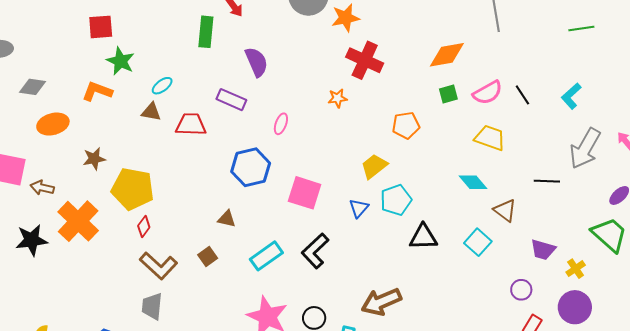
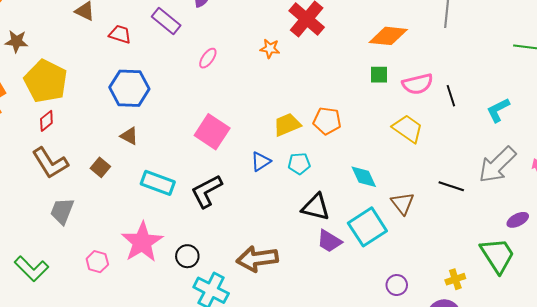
red trapezoid: (191, 124) -> (120, 34), size x0.7
orange pentagon: (406, 125) -> (327, 121), moved
blue hexagon: (251, 167) -> (129, 88), moved
cyan diamond: (473, 182) -> (364, 177), moved
cyan pentagon: (396, 200) -> (299, 164), size x0.7
cyan square: (478, 242) -> (367, 227), size x1.4
purple trapezoid: (543, 250) -> (329, 241), moved
cyan rectangle: (266, 256) -> (158, 183), turned 40
brown square: (208, 257) -> (100, 167), turned -30
gray trapezoid: (152, 306) -> (62, 211), moved

